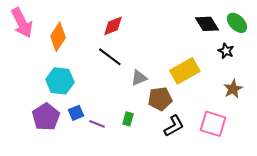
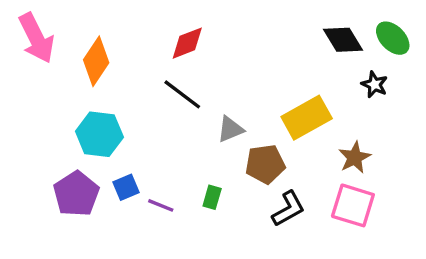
brown star: (233, 89) -> (355, 157), moved

